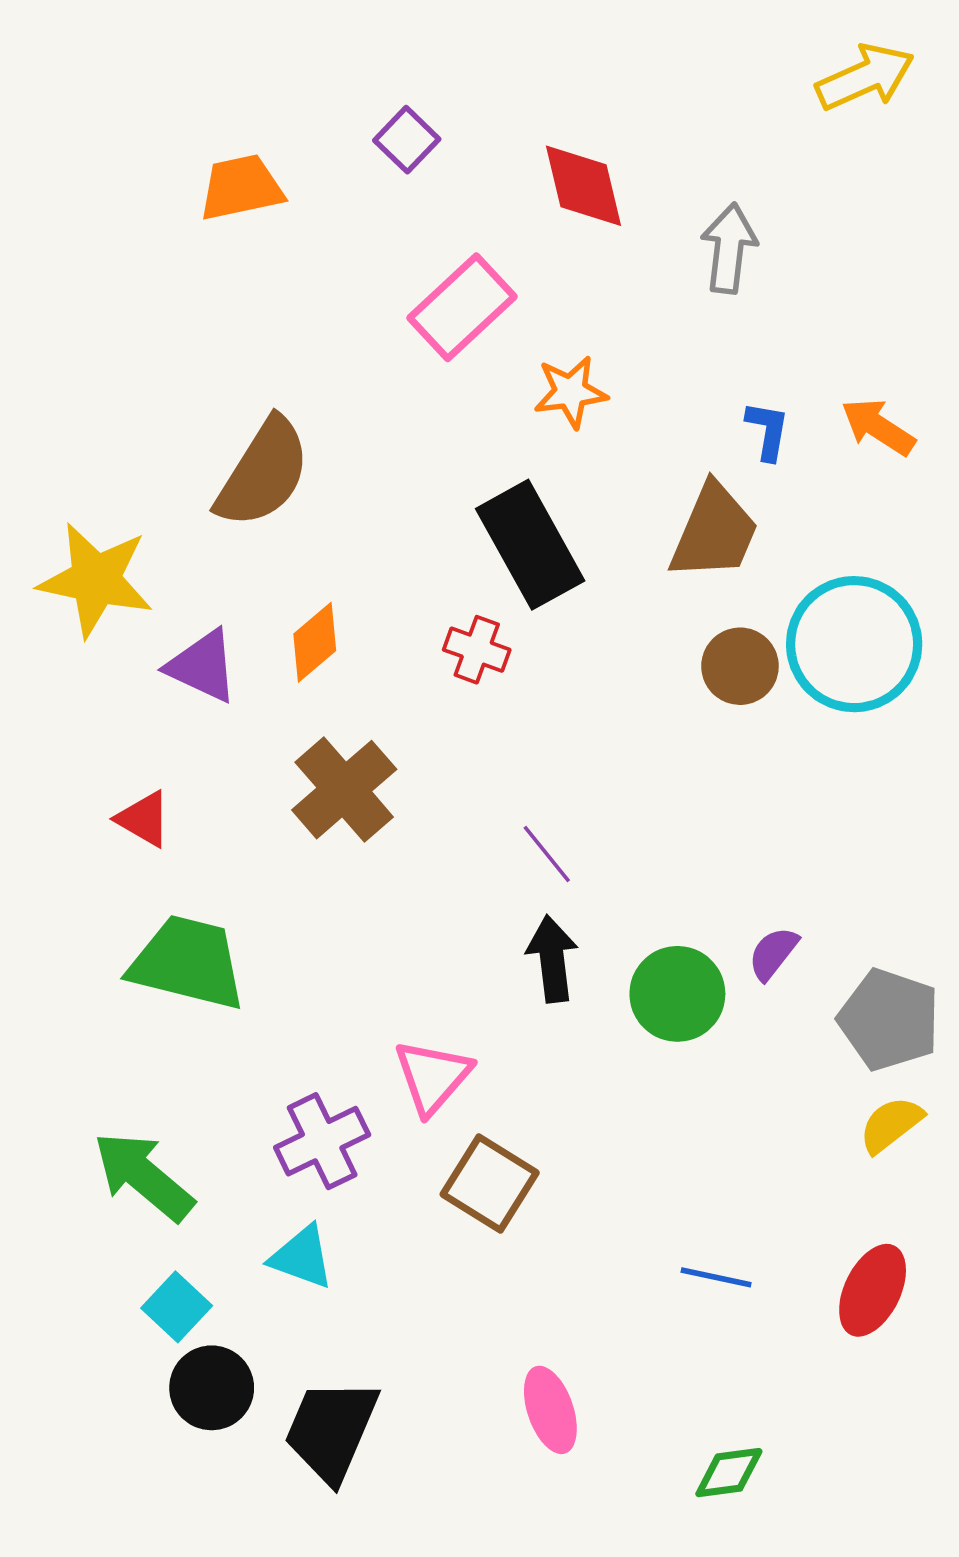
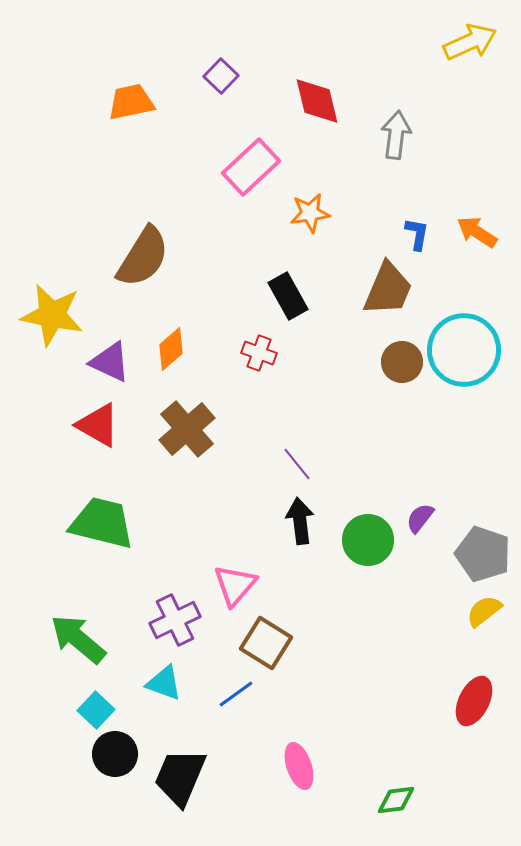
black rectangle: (530, 545) -> (288, 296), size x0.7
red triangle: (144, 819) -> (98, 425), moved, size x1.4
blue line: (716, 1277) -> (236, 694), moved, turned -48

